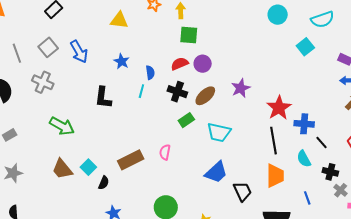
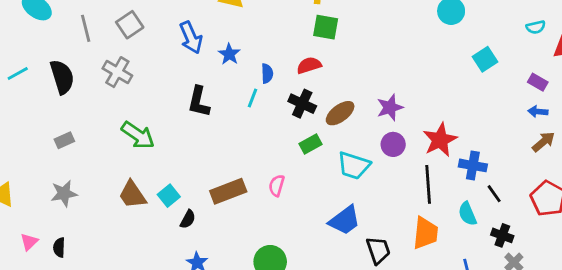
cyan semicircle: (322, 19) -> (536, 27), moved, size x0.6
blue arrow: (79, 52) -> (191, 38), moved
purple circle: (203, 64) -> (393, 144), moved

